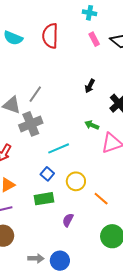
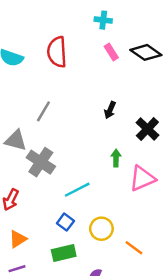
gray line: (35, 94) -> (43, 111), moved
gray cross: (31, 124) -> (41, 162), turned -30
green arrow: (92, 125) -> (116, 158), turned 72

